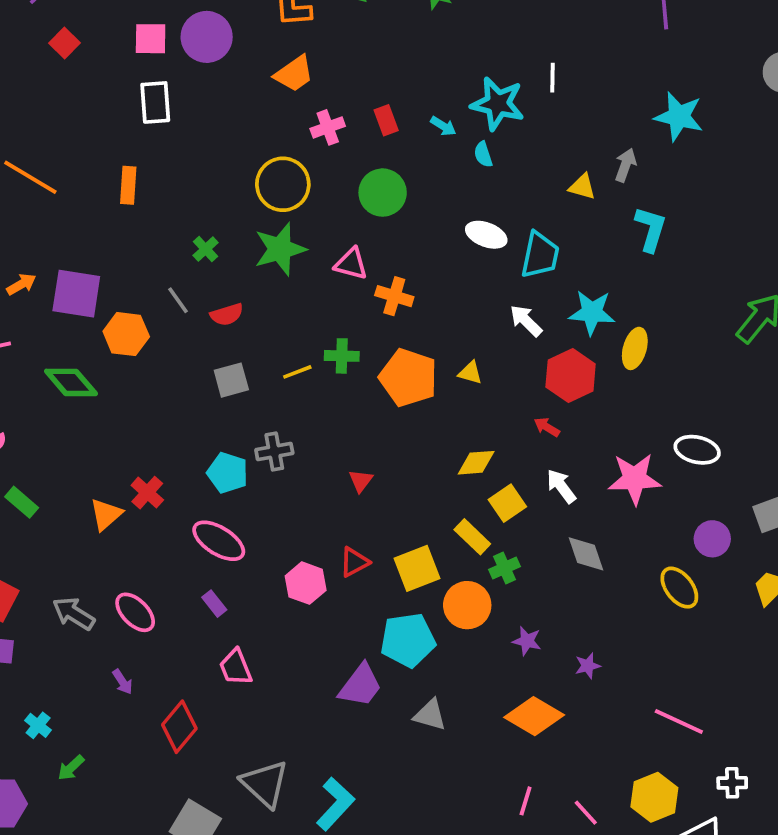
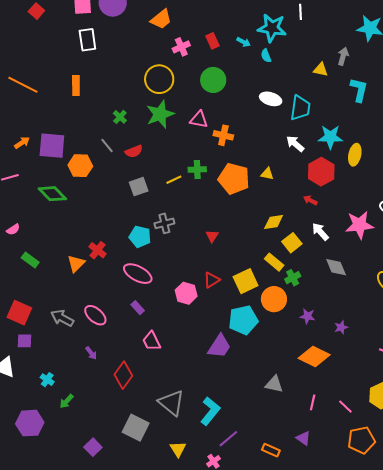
gray triangle: (430, 715) -> (274, 384), moved

